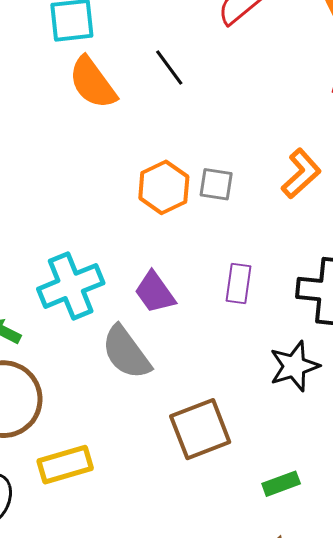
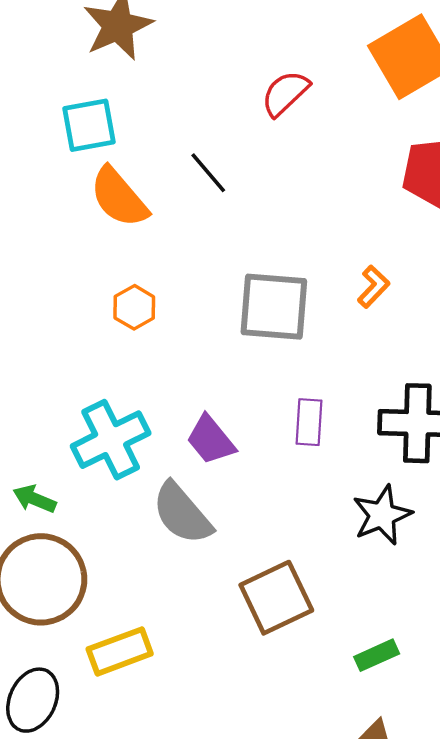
orange L-shape: (301, 174) -> (373, 287), size x0.7
gray square: (216, 184) -> (274, 307), size x1.8
orange hexagon: (164, 187) -> (134, 307), moved, size x0.7

